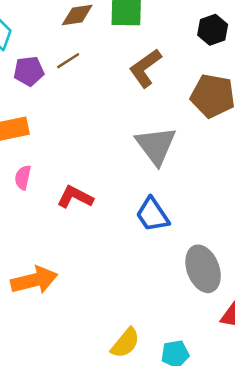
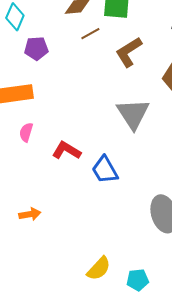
brown line: (68, 61) -> (90, 34), moved
blue trapezoid: (152, 215) -> (105, 170), moved
orange arrow: (34, 280) -> (30, 214), size x0.6

